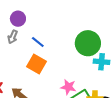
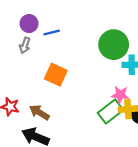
blue line: (38, 42) -> (52, 32), moved, turned -48
pink star: (68, 87) -> (120, 95), moved

